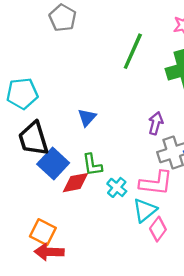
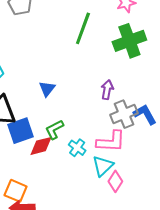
blue square: (53, 163) -> (21, 131), turned 32
green L-shape: (92, 165) -> (54, 129), turned 75

